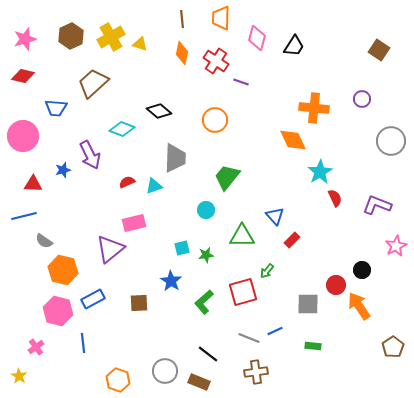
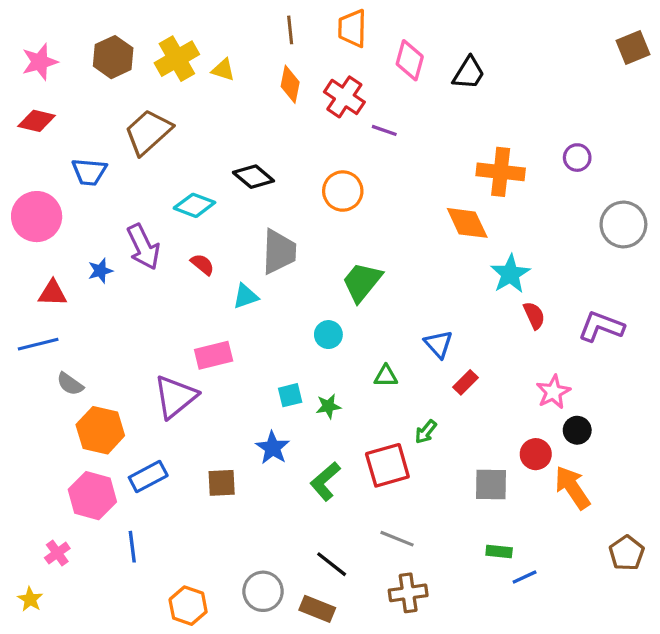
brown square: (379, 50) -> (633, 47), moved, turned 35
red semicircle: (127, 182) -> (202, 264), moved, turned 63
green triangle: (242, 236) -> (386, 376), size x0.6
pink star: (396, 246) -> (553, 392), moved
blue line: (275, 331) -> (525, 577), moved

